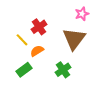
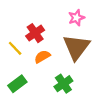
pink star: (82, 14) -> (76, 18), moved
orange semicircle: (37, 51) -> (42, 57), moved

